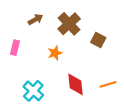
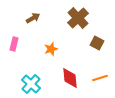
brown cross: (69, 24) -> (78, 18), moved
brown square: (98, 40) -> (97, 43), moved

